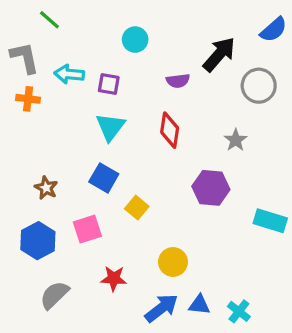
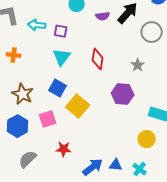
purple semicircle: (178, 81) -> (103, 16), moved
orange cross: (28, 99) -> (14, 55), moved
brown star: (46, 188) -> (23, 94), size x1.5
yellow square: (137, 208) -> (78, 106), size x1.6
yellow circle: (173, 262) -> (147, 139), moved

